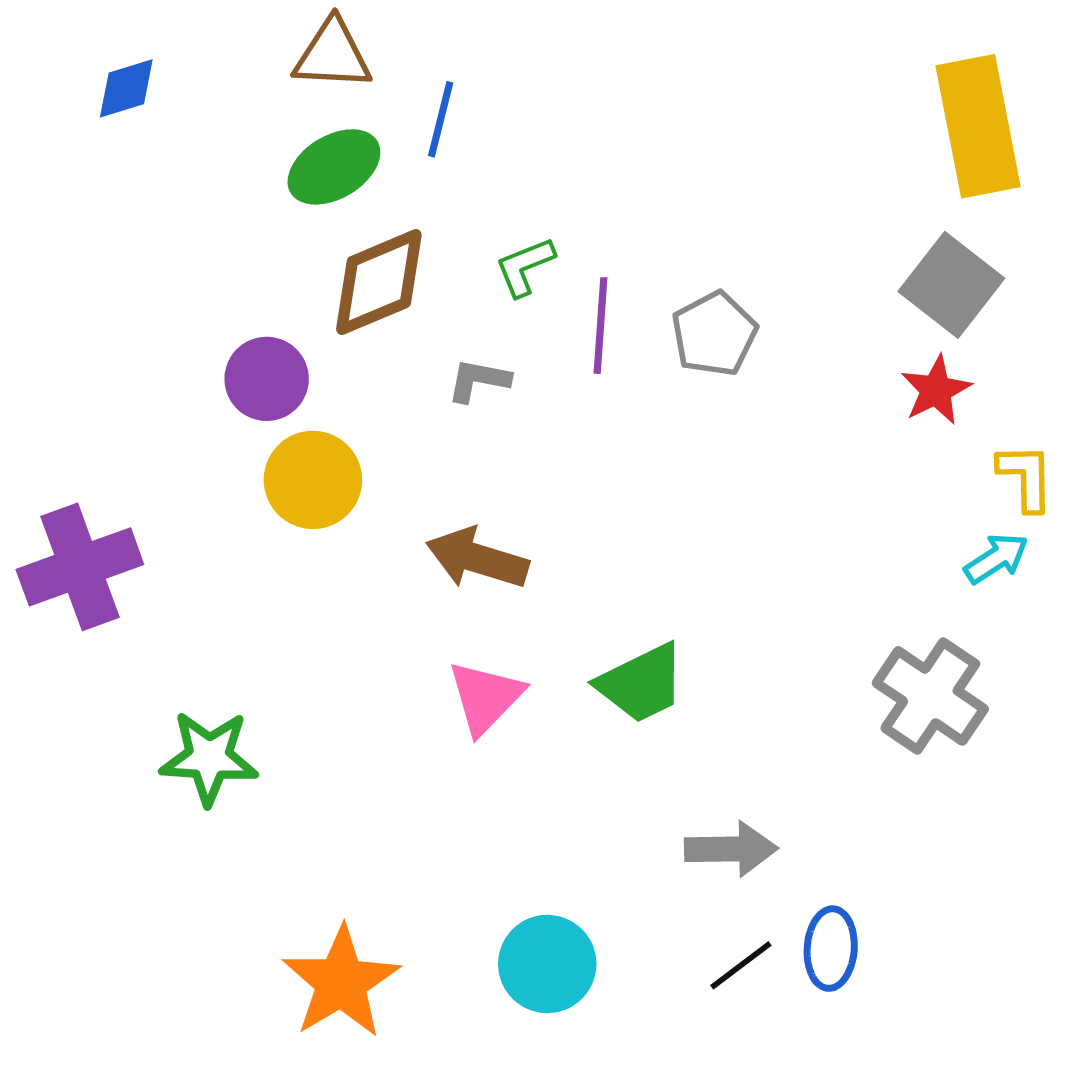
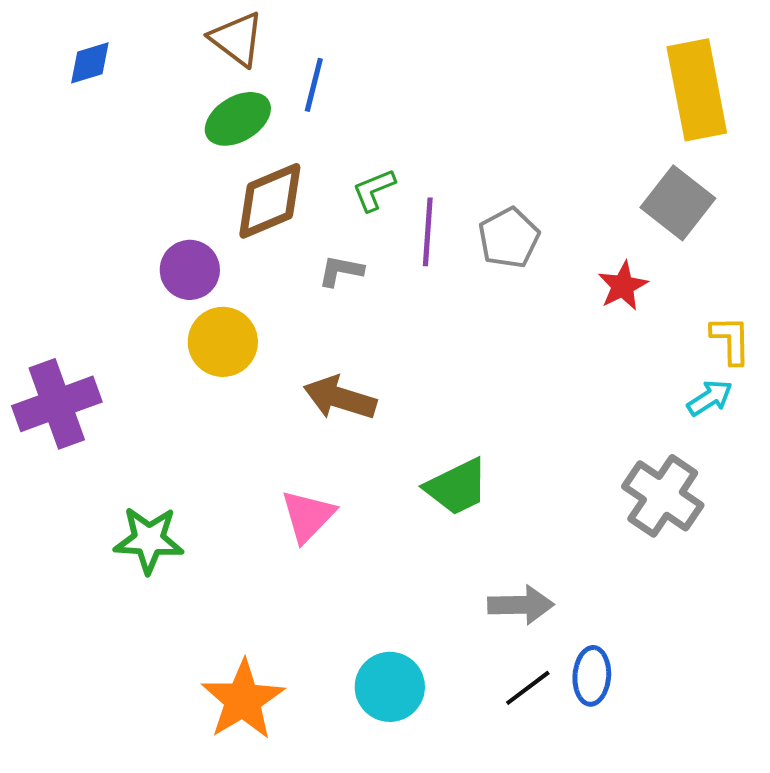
brown triangle: (333, 55) -> (237, 39), turned 34
red star: (936, 390) -> (623, 286), moved
pink triangle: (486, 697) -> (308, 516), moved

